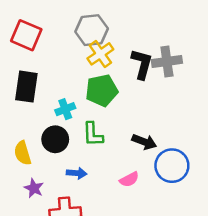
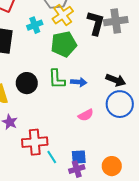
cyan cross: (65, 109) -> (35, 25), moved
black arrow: (144, 142) -> (116, 80), moved
blue arrow: (77, 173) -> (79, 82), moved

